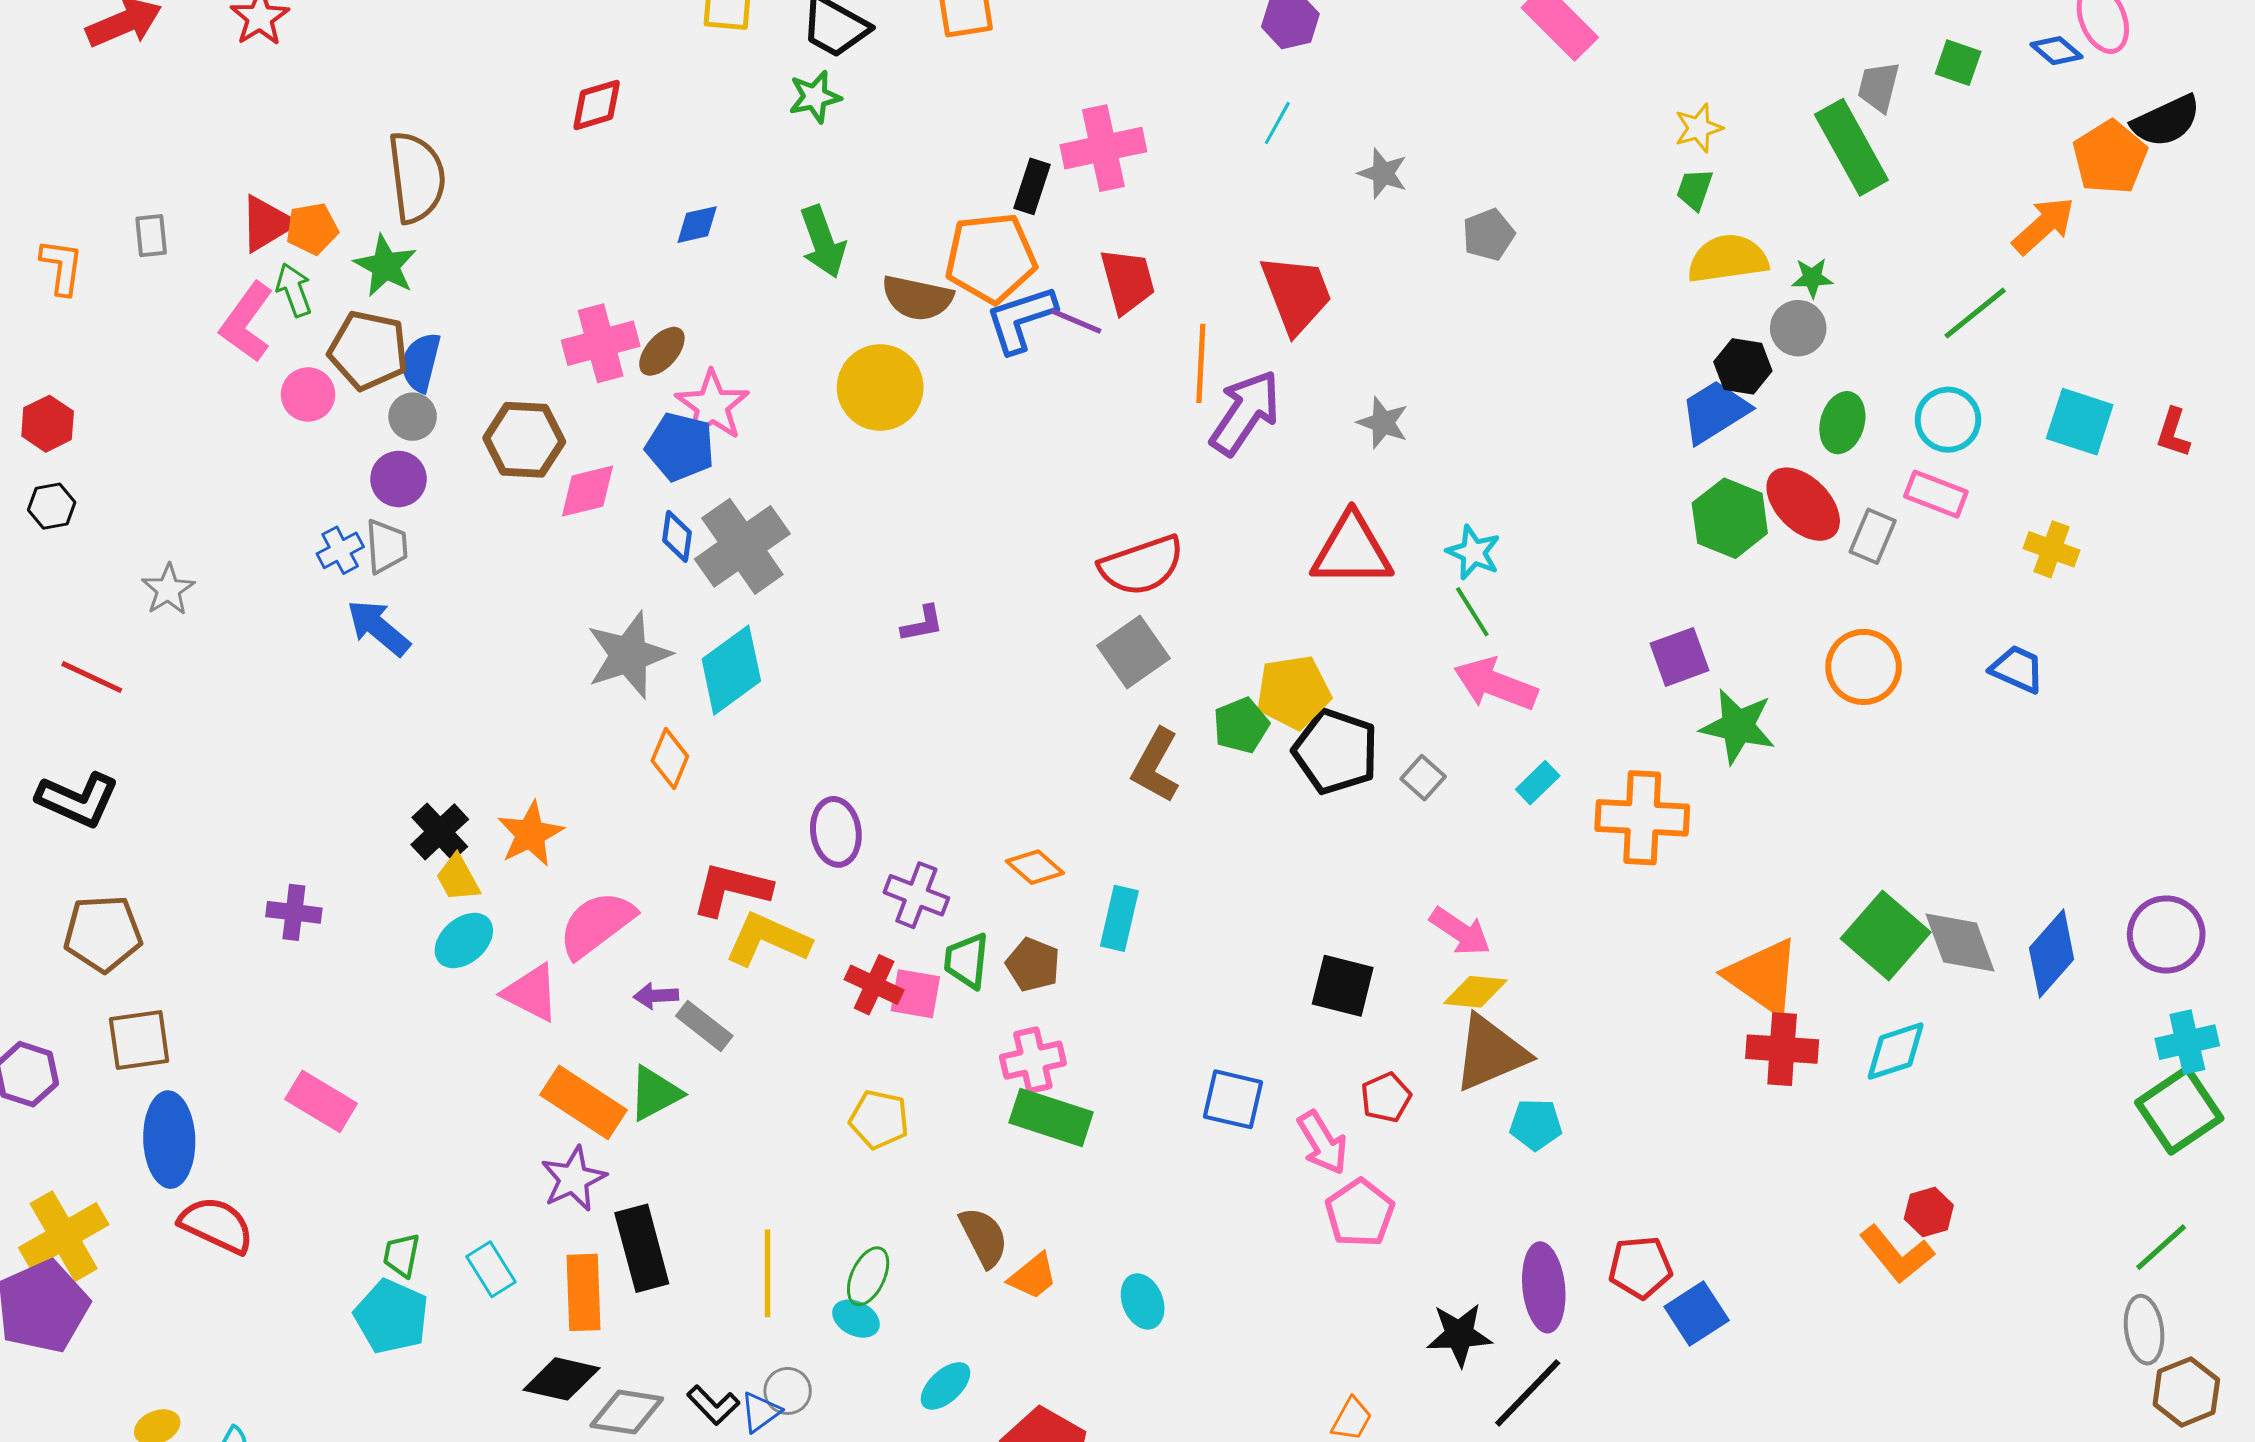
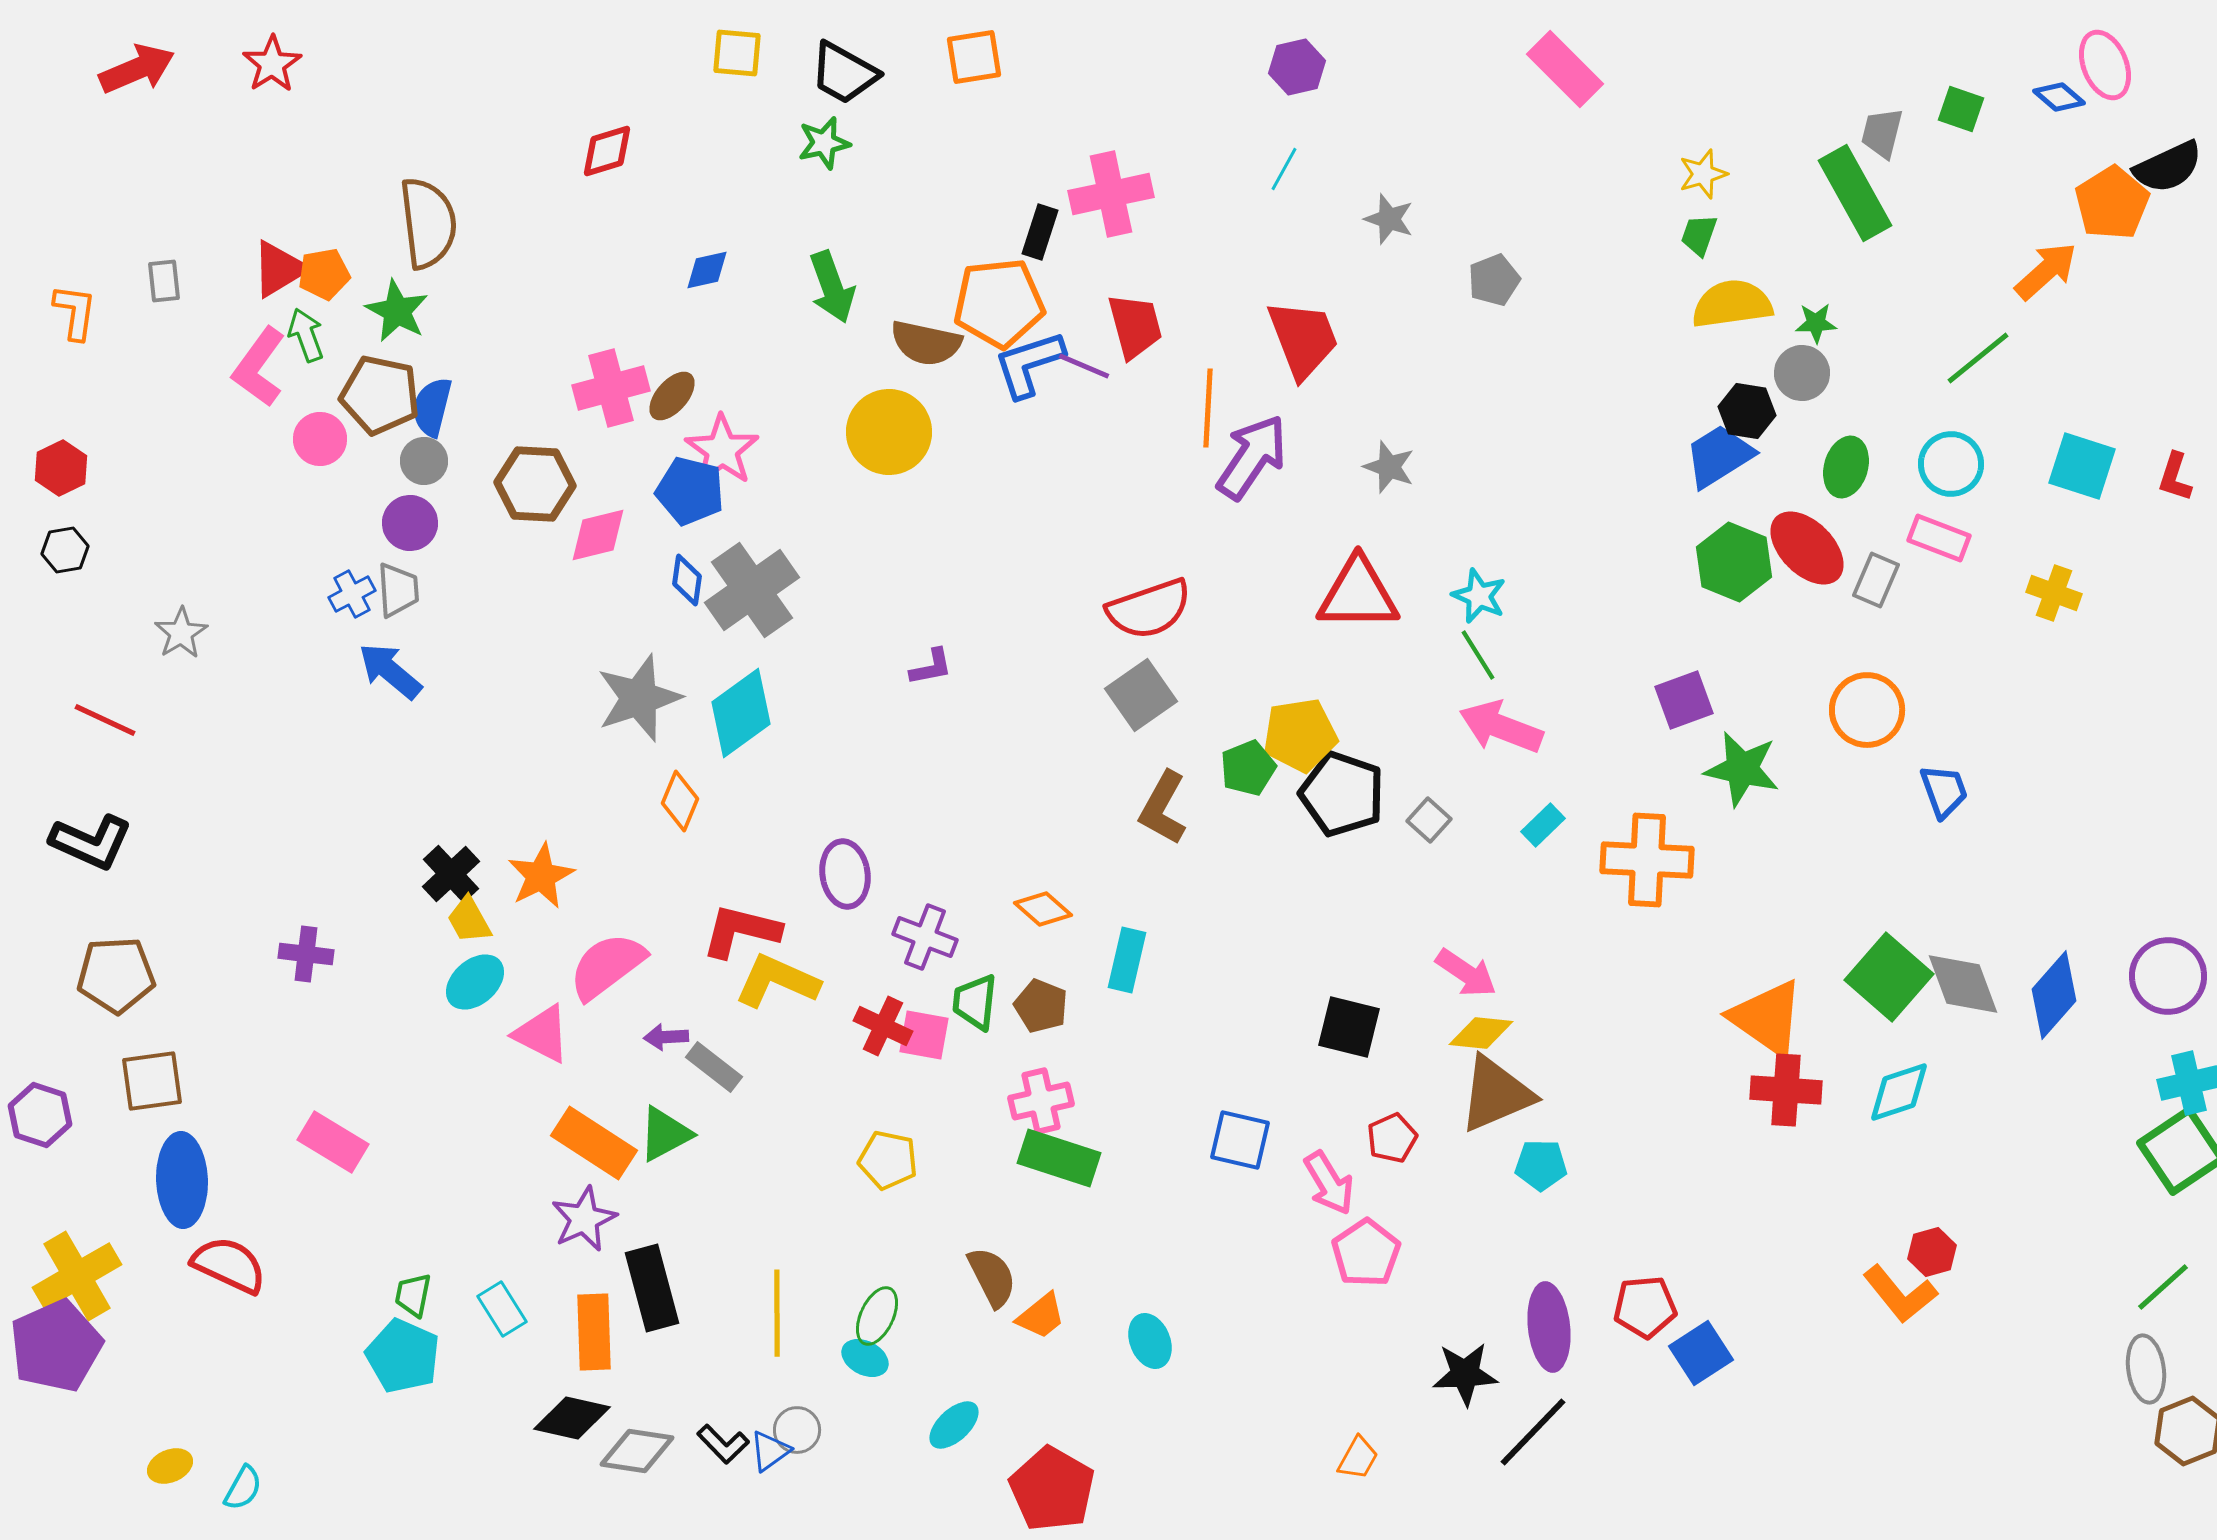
blue trapezoid: (2017, 669) -> (1944, 791), moved, turned 46

